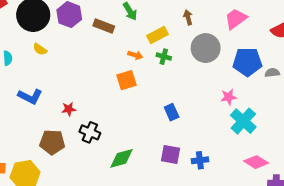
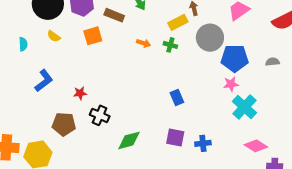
yellow rectangle: (157, 35) -> (178, 22), moved
blue pentagon: (247, 62) -> (235, 58), moved
orange square: (126, 80) -> (93, 36), moved
blue L-shape: (30, 96) -> (44, 81), turned -65

